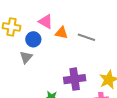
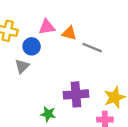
pink triangle: (46, 22) -> (47, 27), turned -42
orange triangle: (61, 33) -> (69, 33), moved

